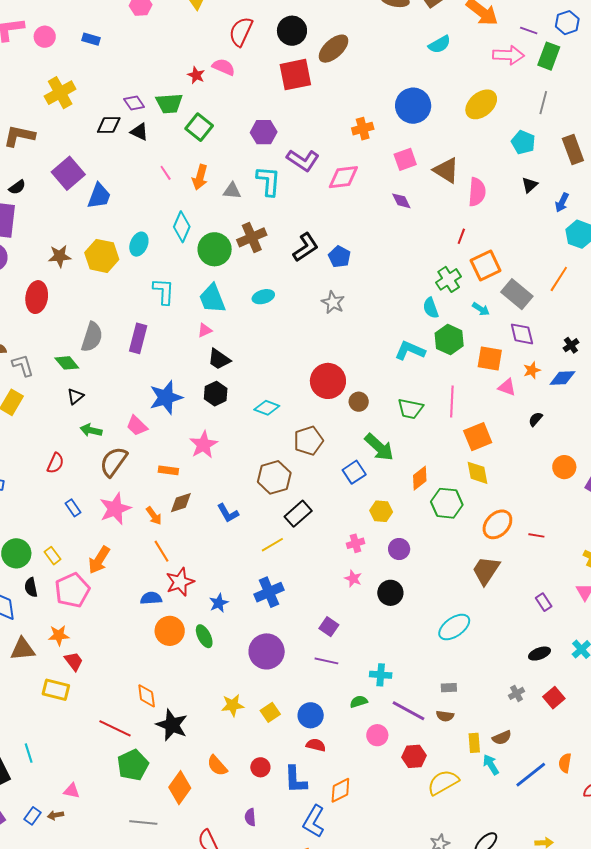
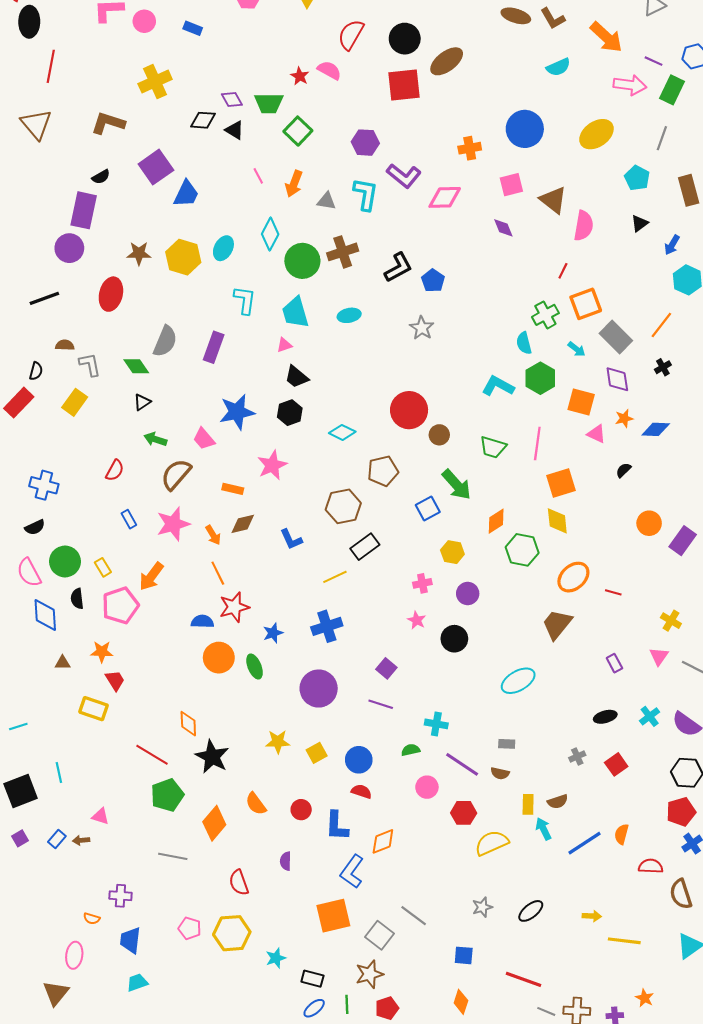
black cross: (571, 345) -> (663, 367), moved
brown triangle: (23, 649) -> (63, 663), size x0.6

